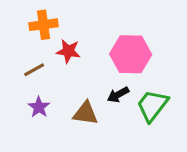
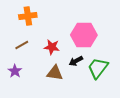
red star: (68, 51) -> (52, 47), moved
purple star: (39, 107) -> (15, 71), moved

